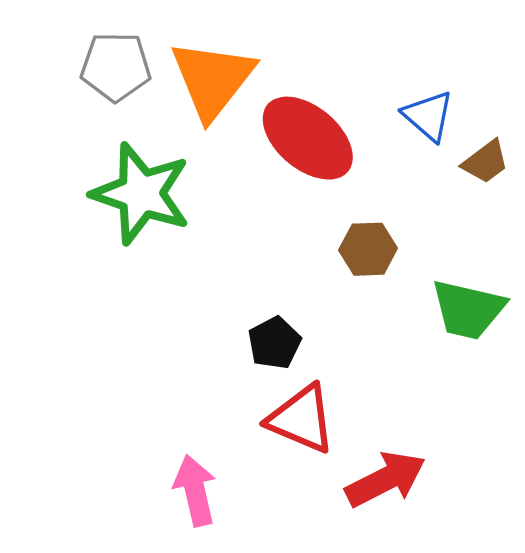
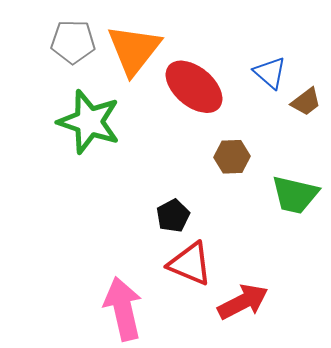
pink arrow: (195, 490) -> (123, 309), size x1.4

